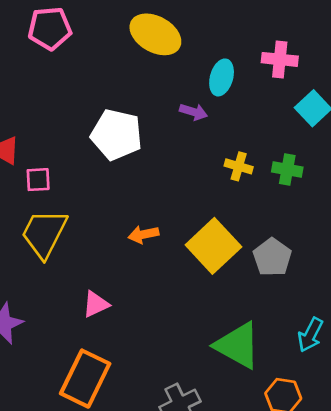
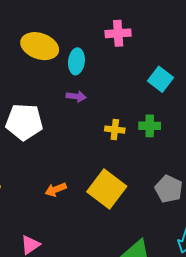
pink cross: (280, 59) -> (118, 33), moved
cyan ellipse: (222, 77) -> (76, 61), moved
gray pentagon: (272, 257) -> (169, 189), moved

